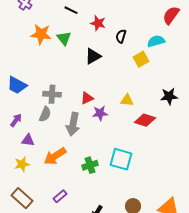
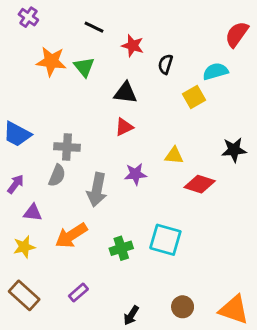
black triangle: (93, 56) -> (125, 93), turned 36
red triangle: (87, 98) -> (124, 127), moved

